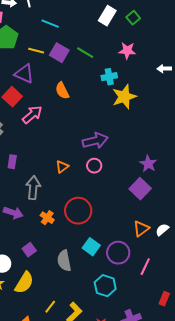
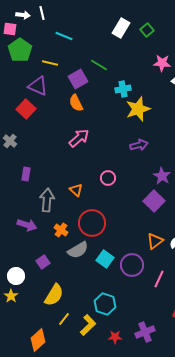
pink star: (127, 51) -> (162, 63), moved
purple square: (59, 53) -> (78, 79), moved, turned 30
pink arrow: (32, 115) -> (79, 138), moved
purple arrow: (95, 141) -> (139, 145), moved, size x0.7
orange triangle: (62, 167) -> (76, 190), moved, turned -40
gray semicircle: (64, 261) -> (78, 250), moved, turned -110
yellow semicircle: (24, 283) -> (54, 295), moved
cyan hexagon: (105, 286) -> (105, 304), moved

